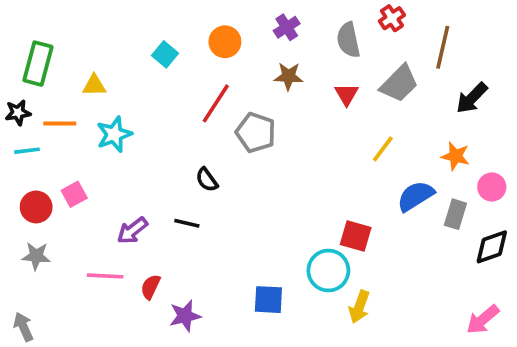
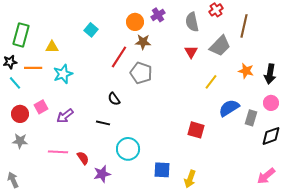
orange circle: (225, 42) -> (135, 22), moved
brown star: (288, 76) -> (143, 42), moved
black arrow: (472, 98) -> (270, 74), moved, turned -36
cyan line: (27, 151) -> (15, 83), turned 56
orange star: (455, 156) -> (246, 71), moved
purple arrow: (132, 231) -> (65, 116), moved
cyan circle: (328, 270) -> (128, 149), moved
red semicircle: (150, 287) -> (83, 158), turned 120
blue square: (268, 300) -> (162, 170), moved
yellow arrow: (359, 307) -> (190, 179), moved

